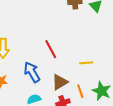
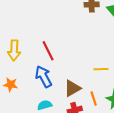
red line: (51, 49) -> (48, 51), moved

